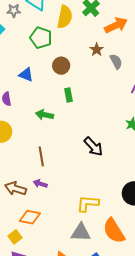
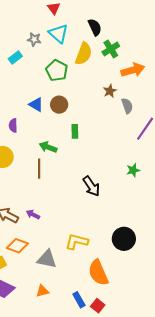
brown circle: (61, 66) -> (59, 105), moved
brown line: (41, 156) -> (39, 169), moved
gray triangle: (81, 232) -> (47, 259), moved

